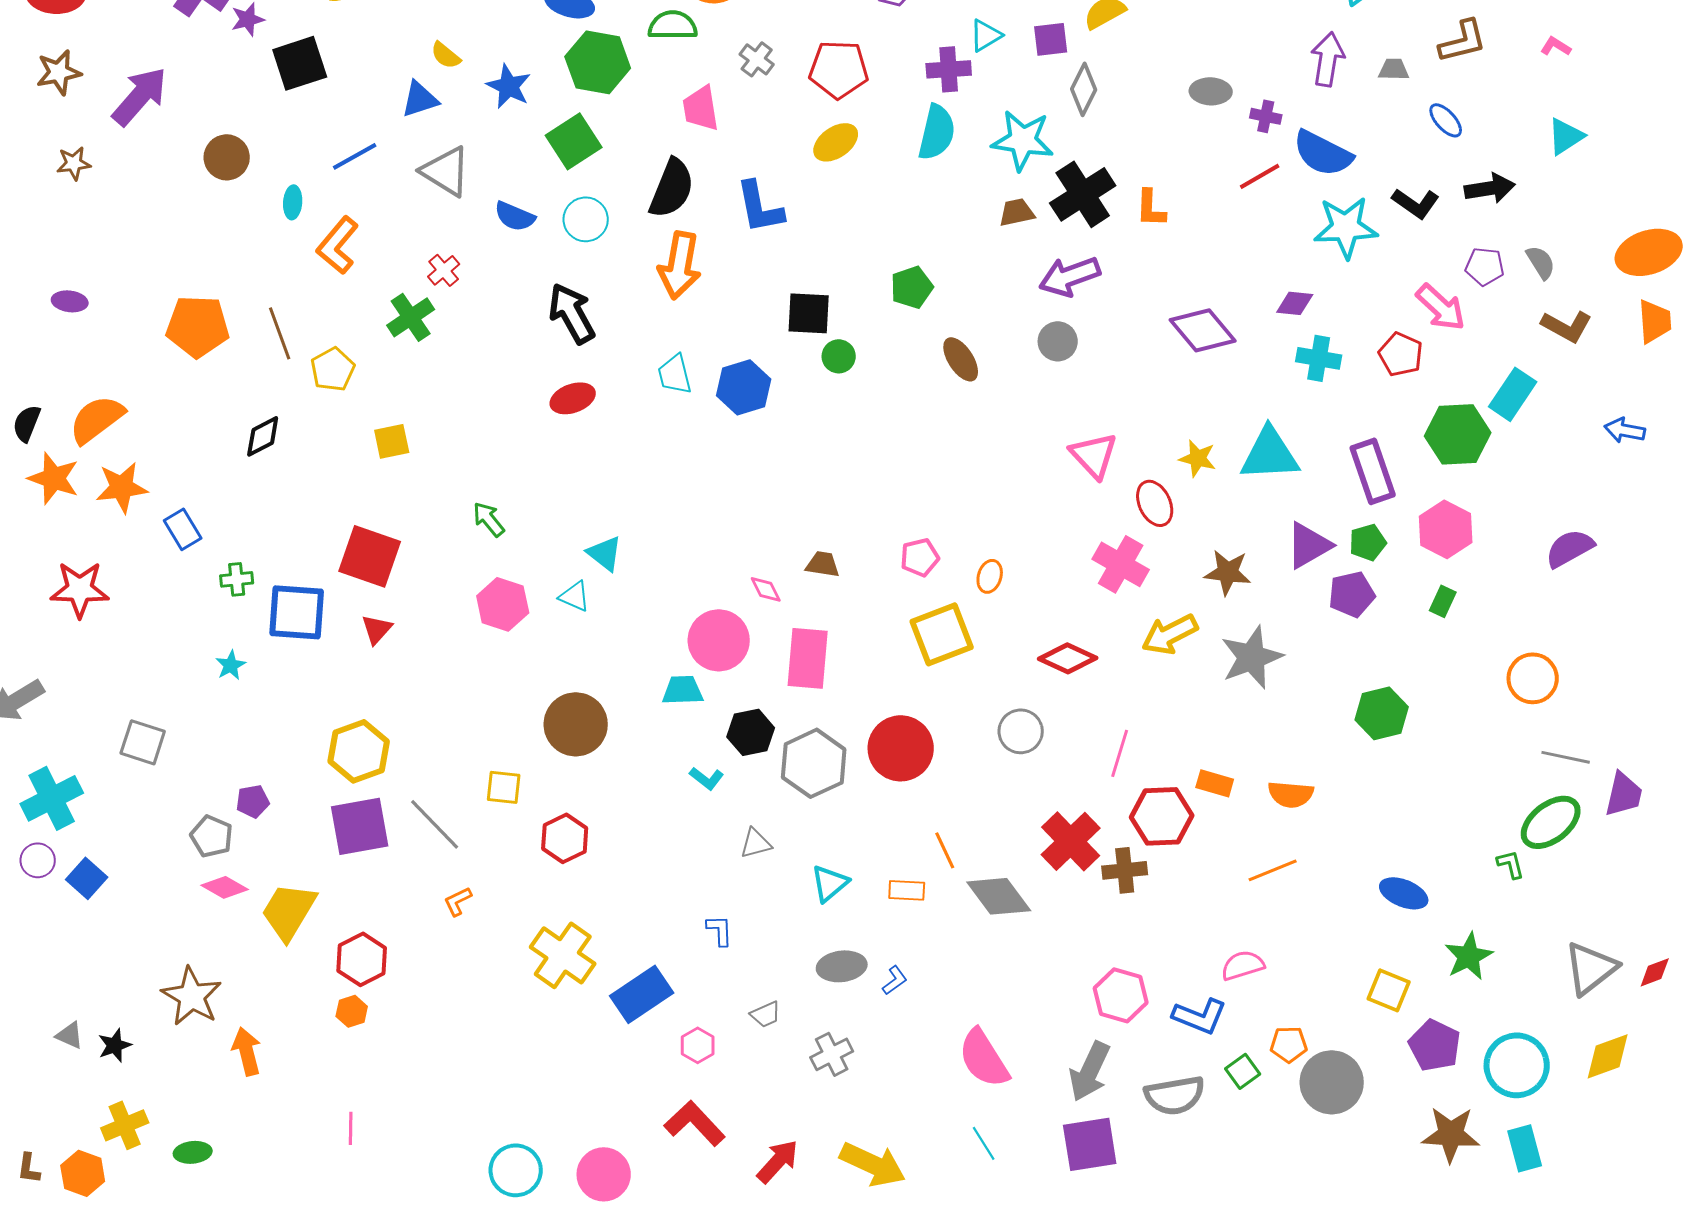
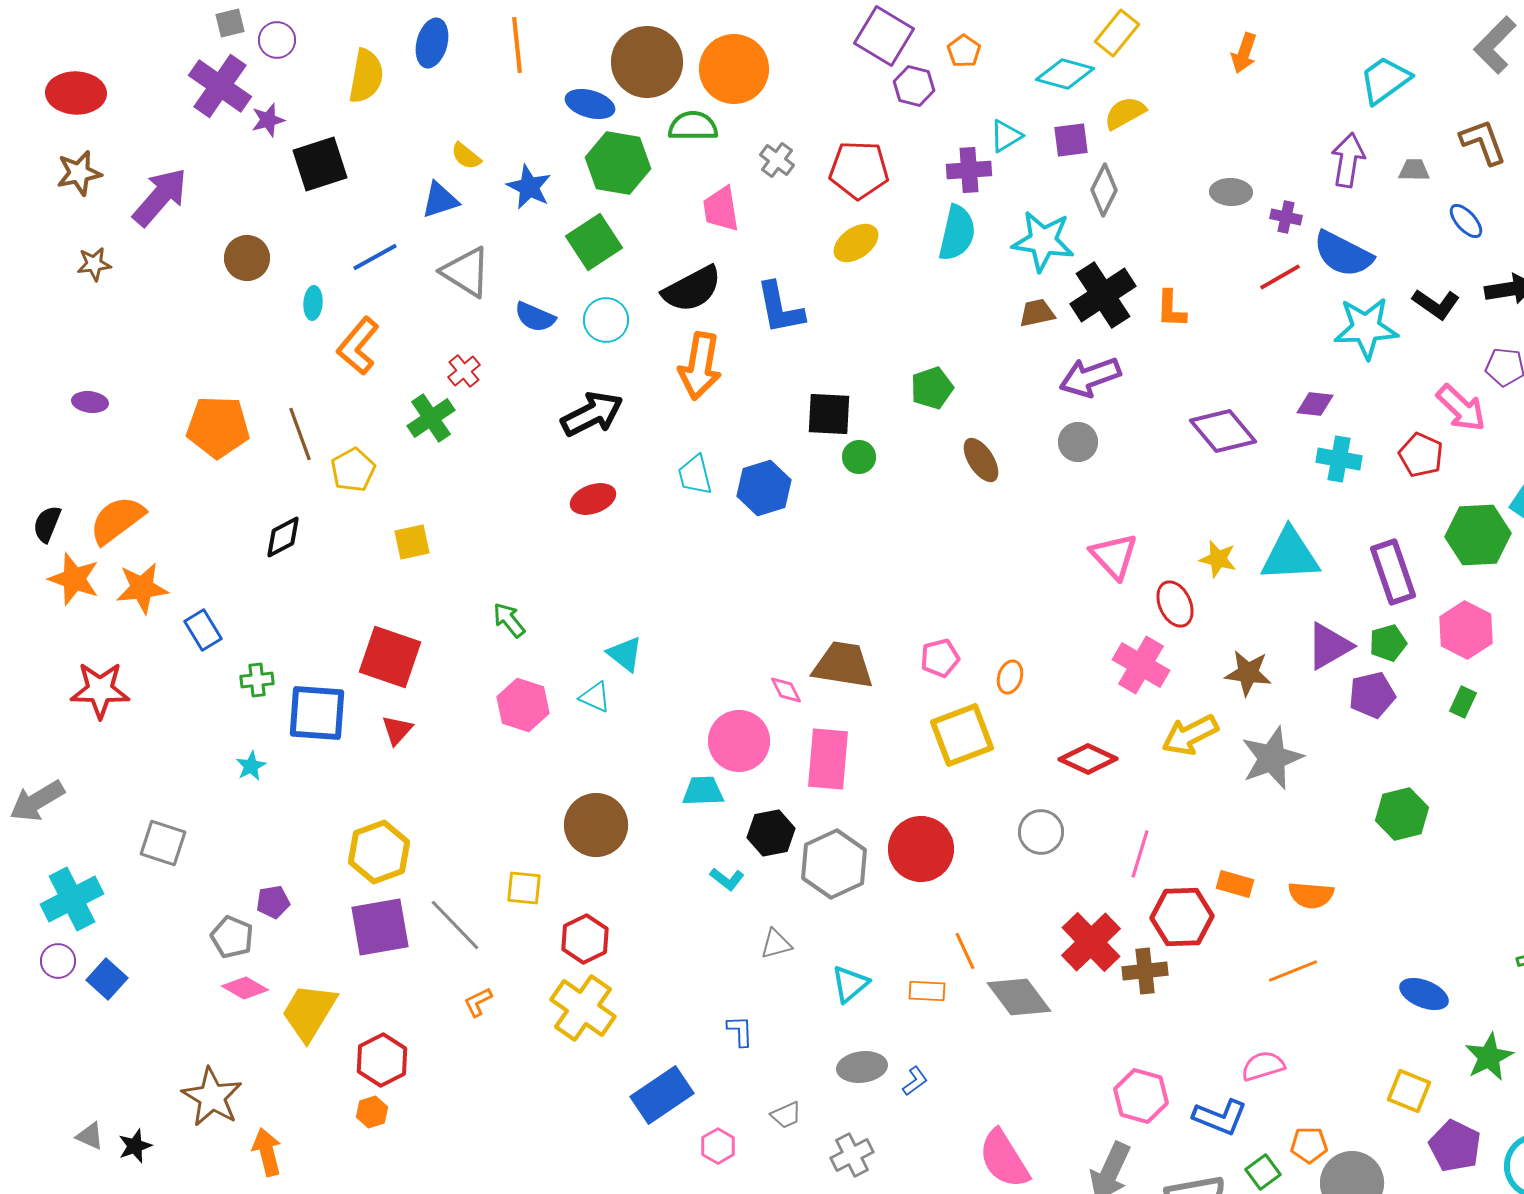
brown L-shape: (1463, 41) -> (1483, 142), turned -96
black semicircle: (672, 188) -> (692, 289), turned 40
black arrow: (572, 313) -> (592, 414), turned 92
brown trapezoid: (823, 564) -> (843, 665), size x1.8
yellow cross: (563, 955) -> (583, 1008), moved

